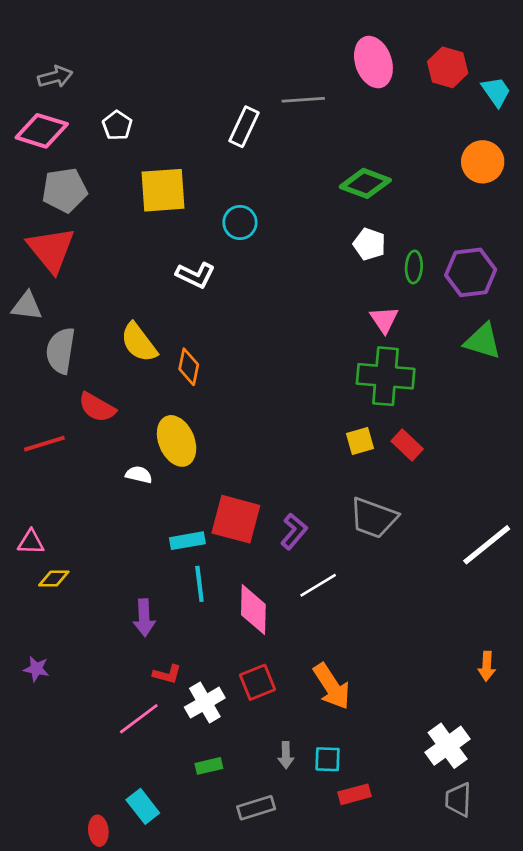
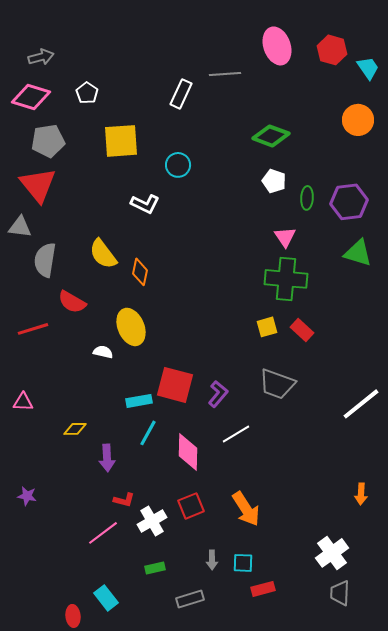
yellow diamond: (54, 579) -> (75, 429), moved
cyan line: (199, 584) -> (148, 433), turned 36

